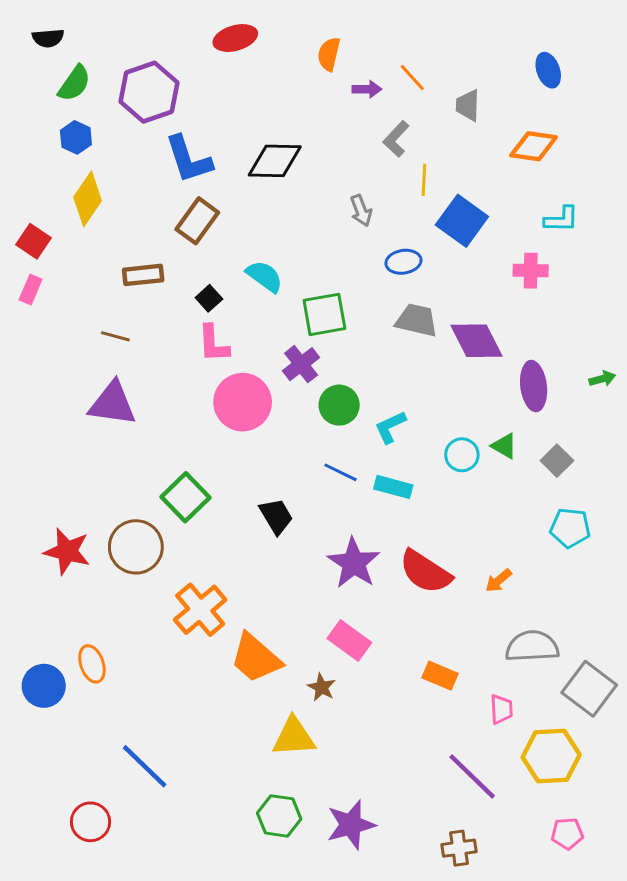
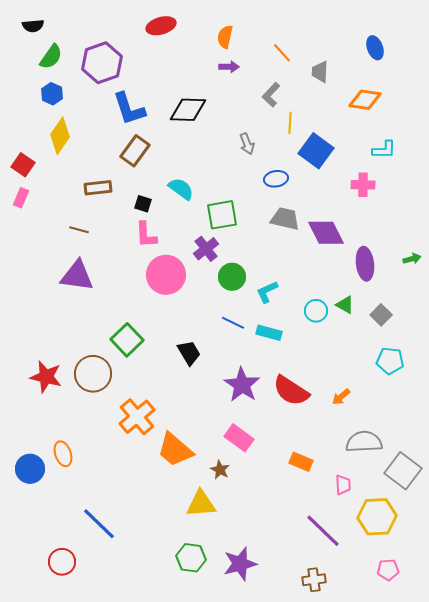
purple arrow: (367, 89) -> (229, 67), moved
black square: (209, 298) -> (143, 204), turned -30

